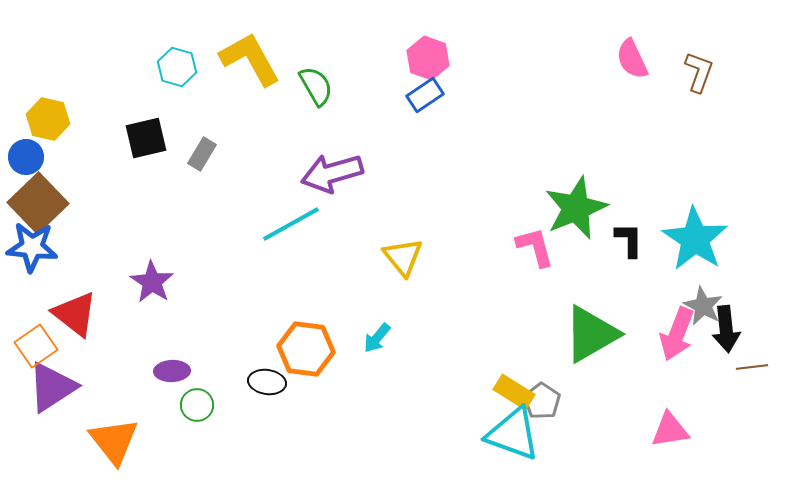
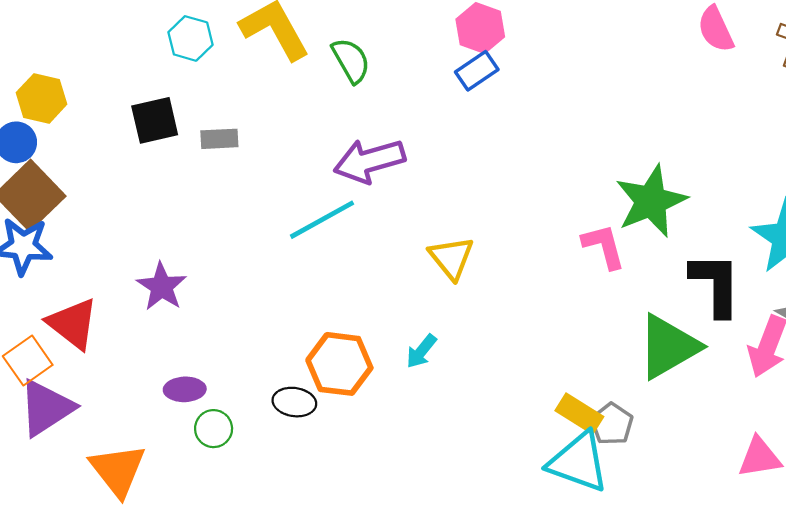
gray rectangle: (202, 154) -> (219, 139), turned 56
black L-shape: (629, 240) -> (716, 284), moved, size x1.6

